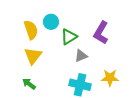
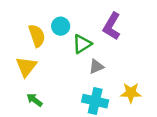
purple L-shape: (101, 33) -> (112, 26), moved
yellow triangle: (33, 56) -> (26, 67), moved

